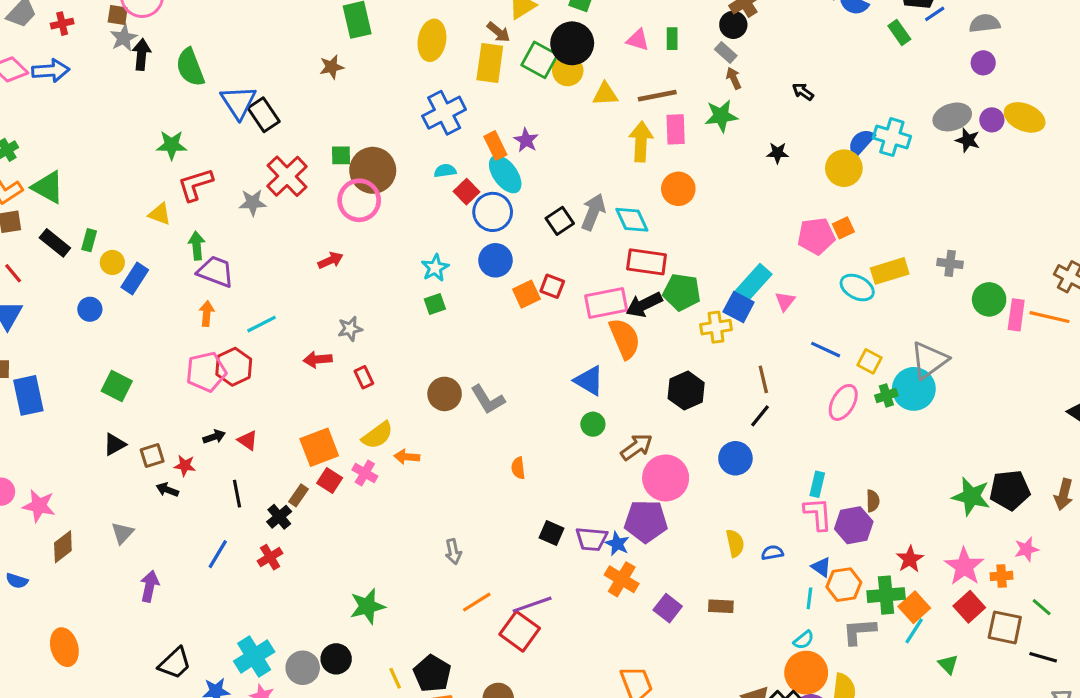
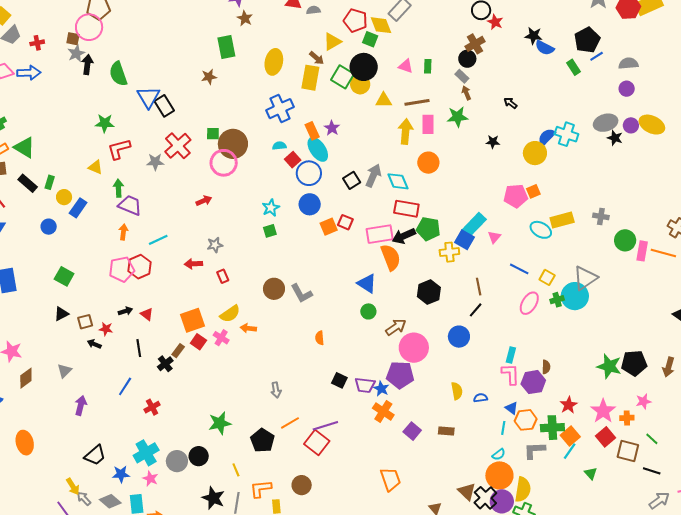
red cross: (270, 557) -> (152, 407), moved
black pentagon: (432, 674) -> (262, 440), moved

